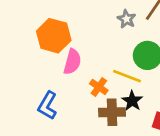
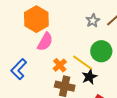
black star: (132, 101) -> (89, 77), moved

